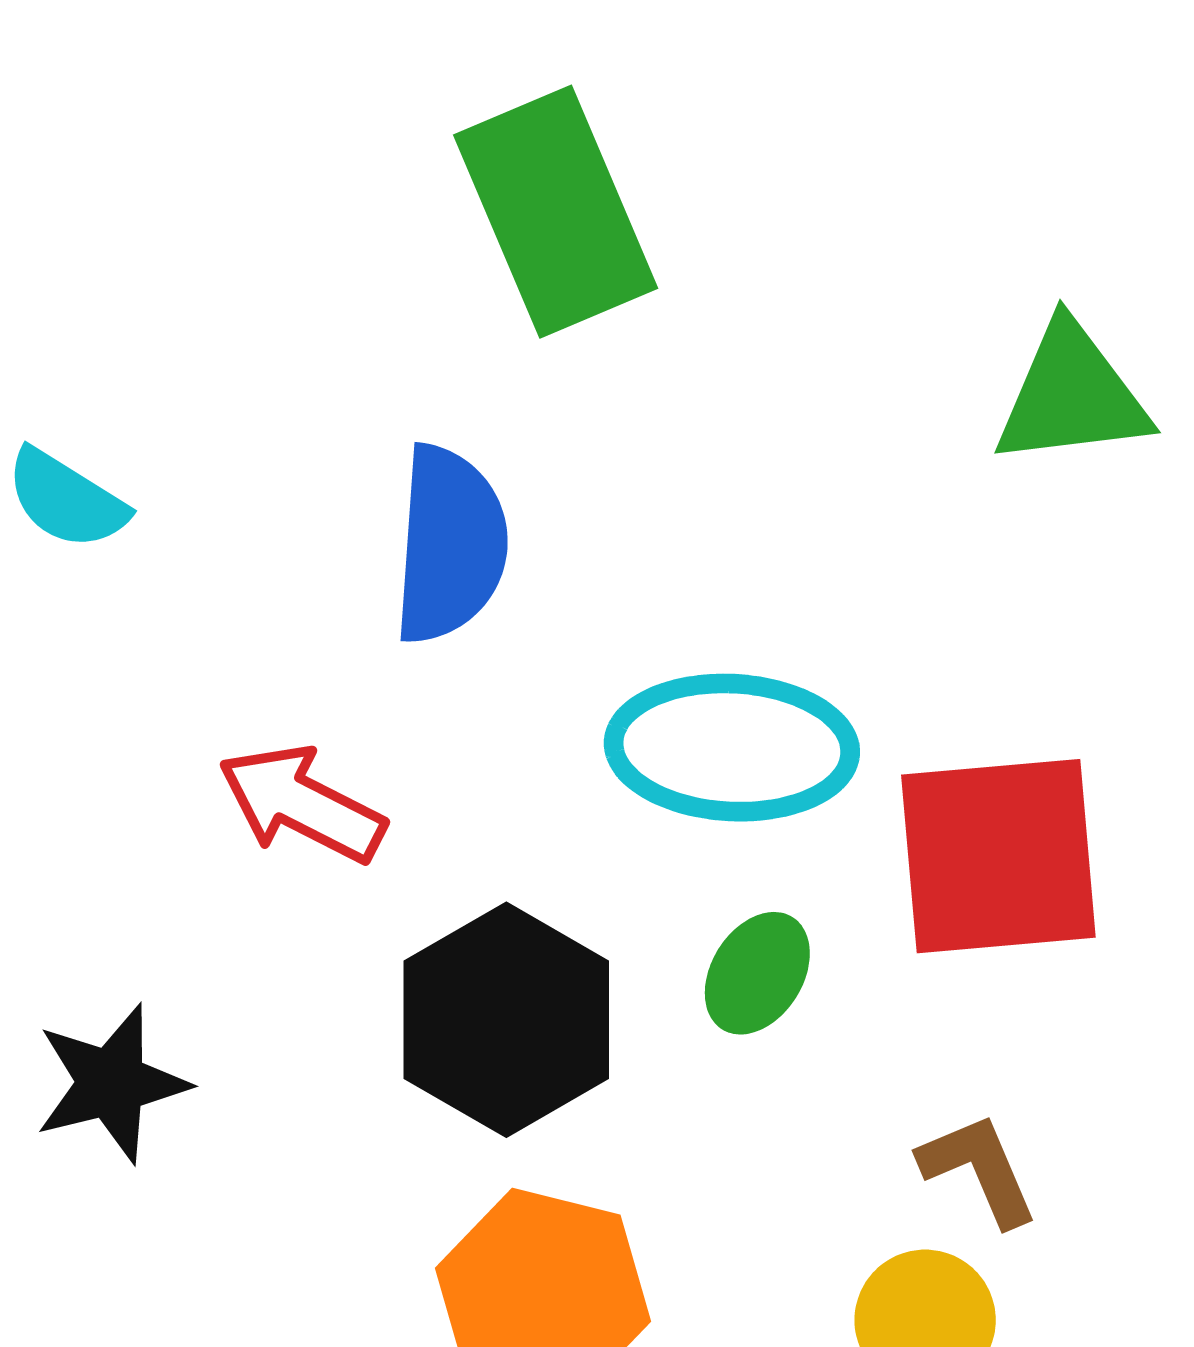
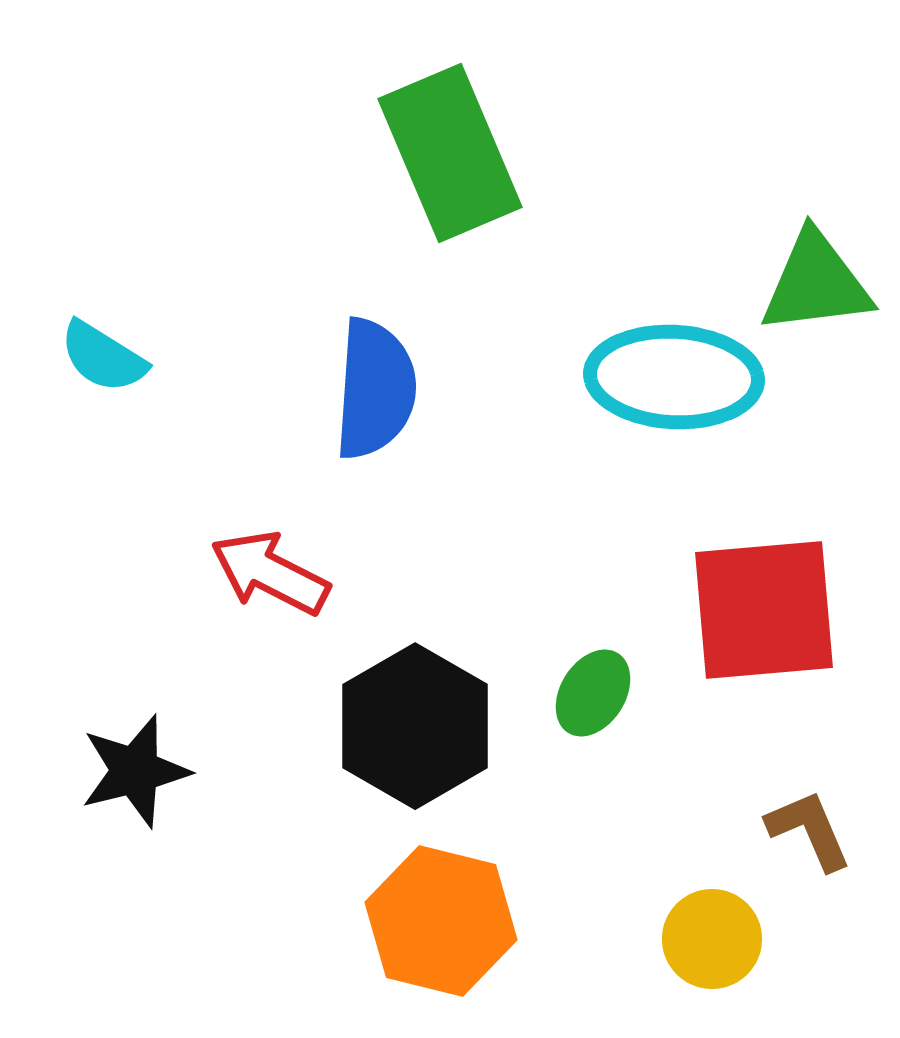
cyan ellipse: (732, 748) -> (674, 377), moved
brown L-shape: (979, 1169) -> (809, 830), moved

